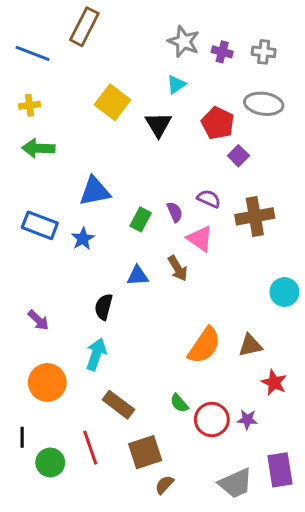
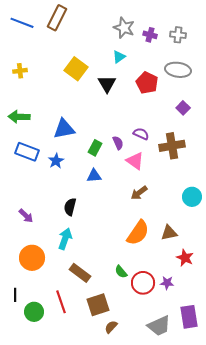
blue line: (32, 53) -> (22, 23), moved
green arrow: (38, 148) -> (19, 117), moved
purple square: (238, 156) -> (183, 108), moved
brown arrow: (178, 268) -> (139, 193), moved, turned 84
blue triangle: (138, 276) -> (94, 176), moved

